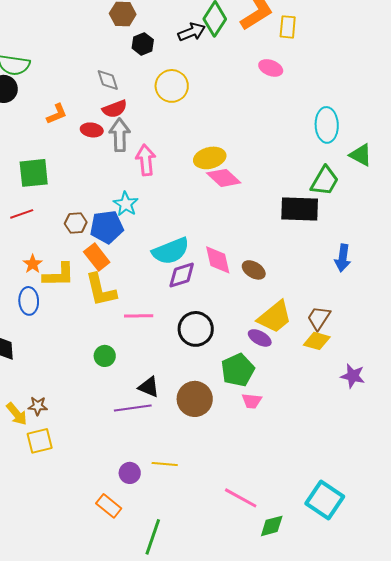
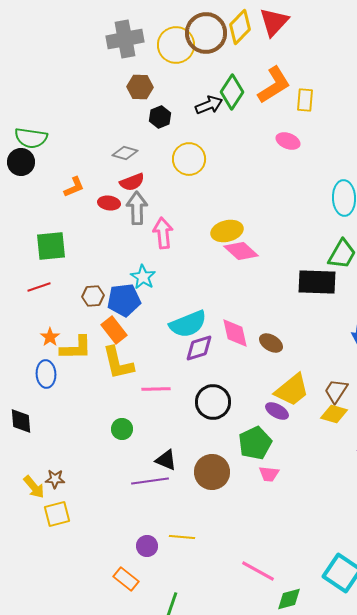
gray diamond: (108, 80) -> (125, 153), turned -55

